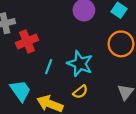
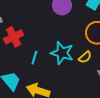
yellow semicircle: (80, 92) -> (85, 57), moved

